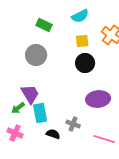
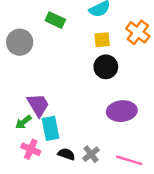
gray circle: (36, 55) -> (20, 42), moved
gray cross: (73, 124) -> (91, 154), moved, turned 32
pink cross: (15, 133) -> (31, 149), moved

